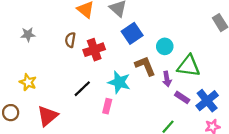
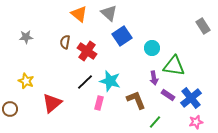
red cross: (94, 50) -> (87, 51), turned -36
brown L-shape: (145, 66) -> (136, 100), moved
black line: (82, 89) -> (85, 82), moved
red triangle: (48, 116) -> (52, 103), moved

